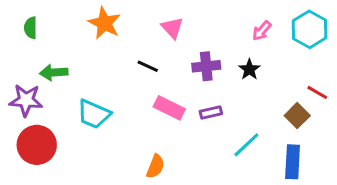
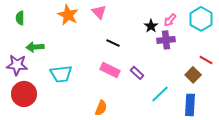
pink triangle: (172, 28) -> (99, 12), moved
black line: (148, 66) -> (113, 43), moved
purple cross: (206, 66) -> (166, 40), moved
black star: (249, 69) -> (151, 26), moved
purple rectangle: (211, 113) -> (137, 73), turned 56
cyan trapezoid: (94, 114) -> (61, 74), turned -30

